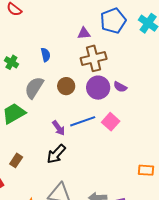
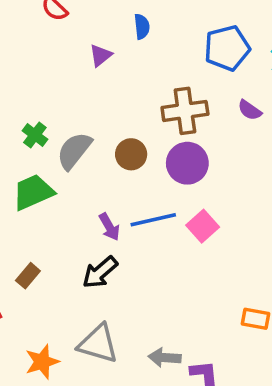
purple triangle: (84, 33) -> (101, 55), moved, turned -40
blue semicircle: (46, 55) -> (142, 27), moved
green cross: (11, 62) -> (35, 135), moved
purple semicircle: (120, 87) -> (250, 110), moved

